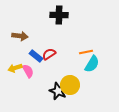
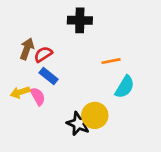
brown arrow: (20, 36) -> (27, 49), turned -77
orange line: (86, 52) -> (111, 61), moved
red semicircle: (49, 54) -> (43, 54), moved

